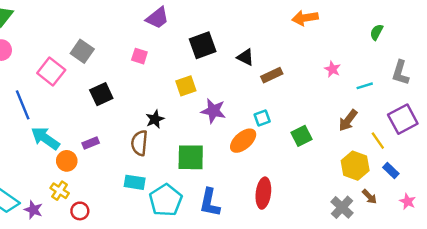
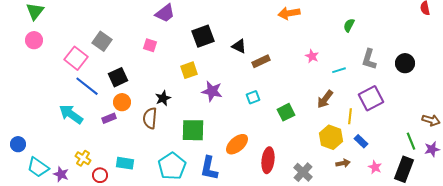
blue line: (23, 105) -> (87, 86), moved, turned -30
orange ellipse: (243, 141) -> (237, 144), moved
yellow line: (378, 141) -> (350, 116), turned 42
orange circle: (67, 161) -> (122, 102), moved
cyan rectangle: (135, 182) -> (125, 163), moved
red ellipse: (263, 193) -> (268, 160), moved
brown arrow: (369, 197) -> (343, 163), turned -56
gray cross: (342, 207) -> (303, 172), moved

